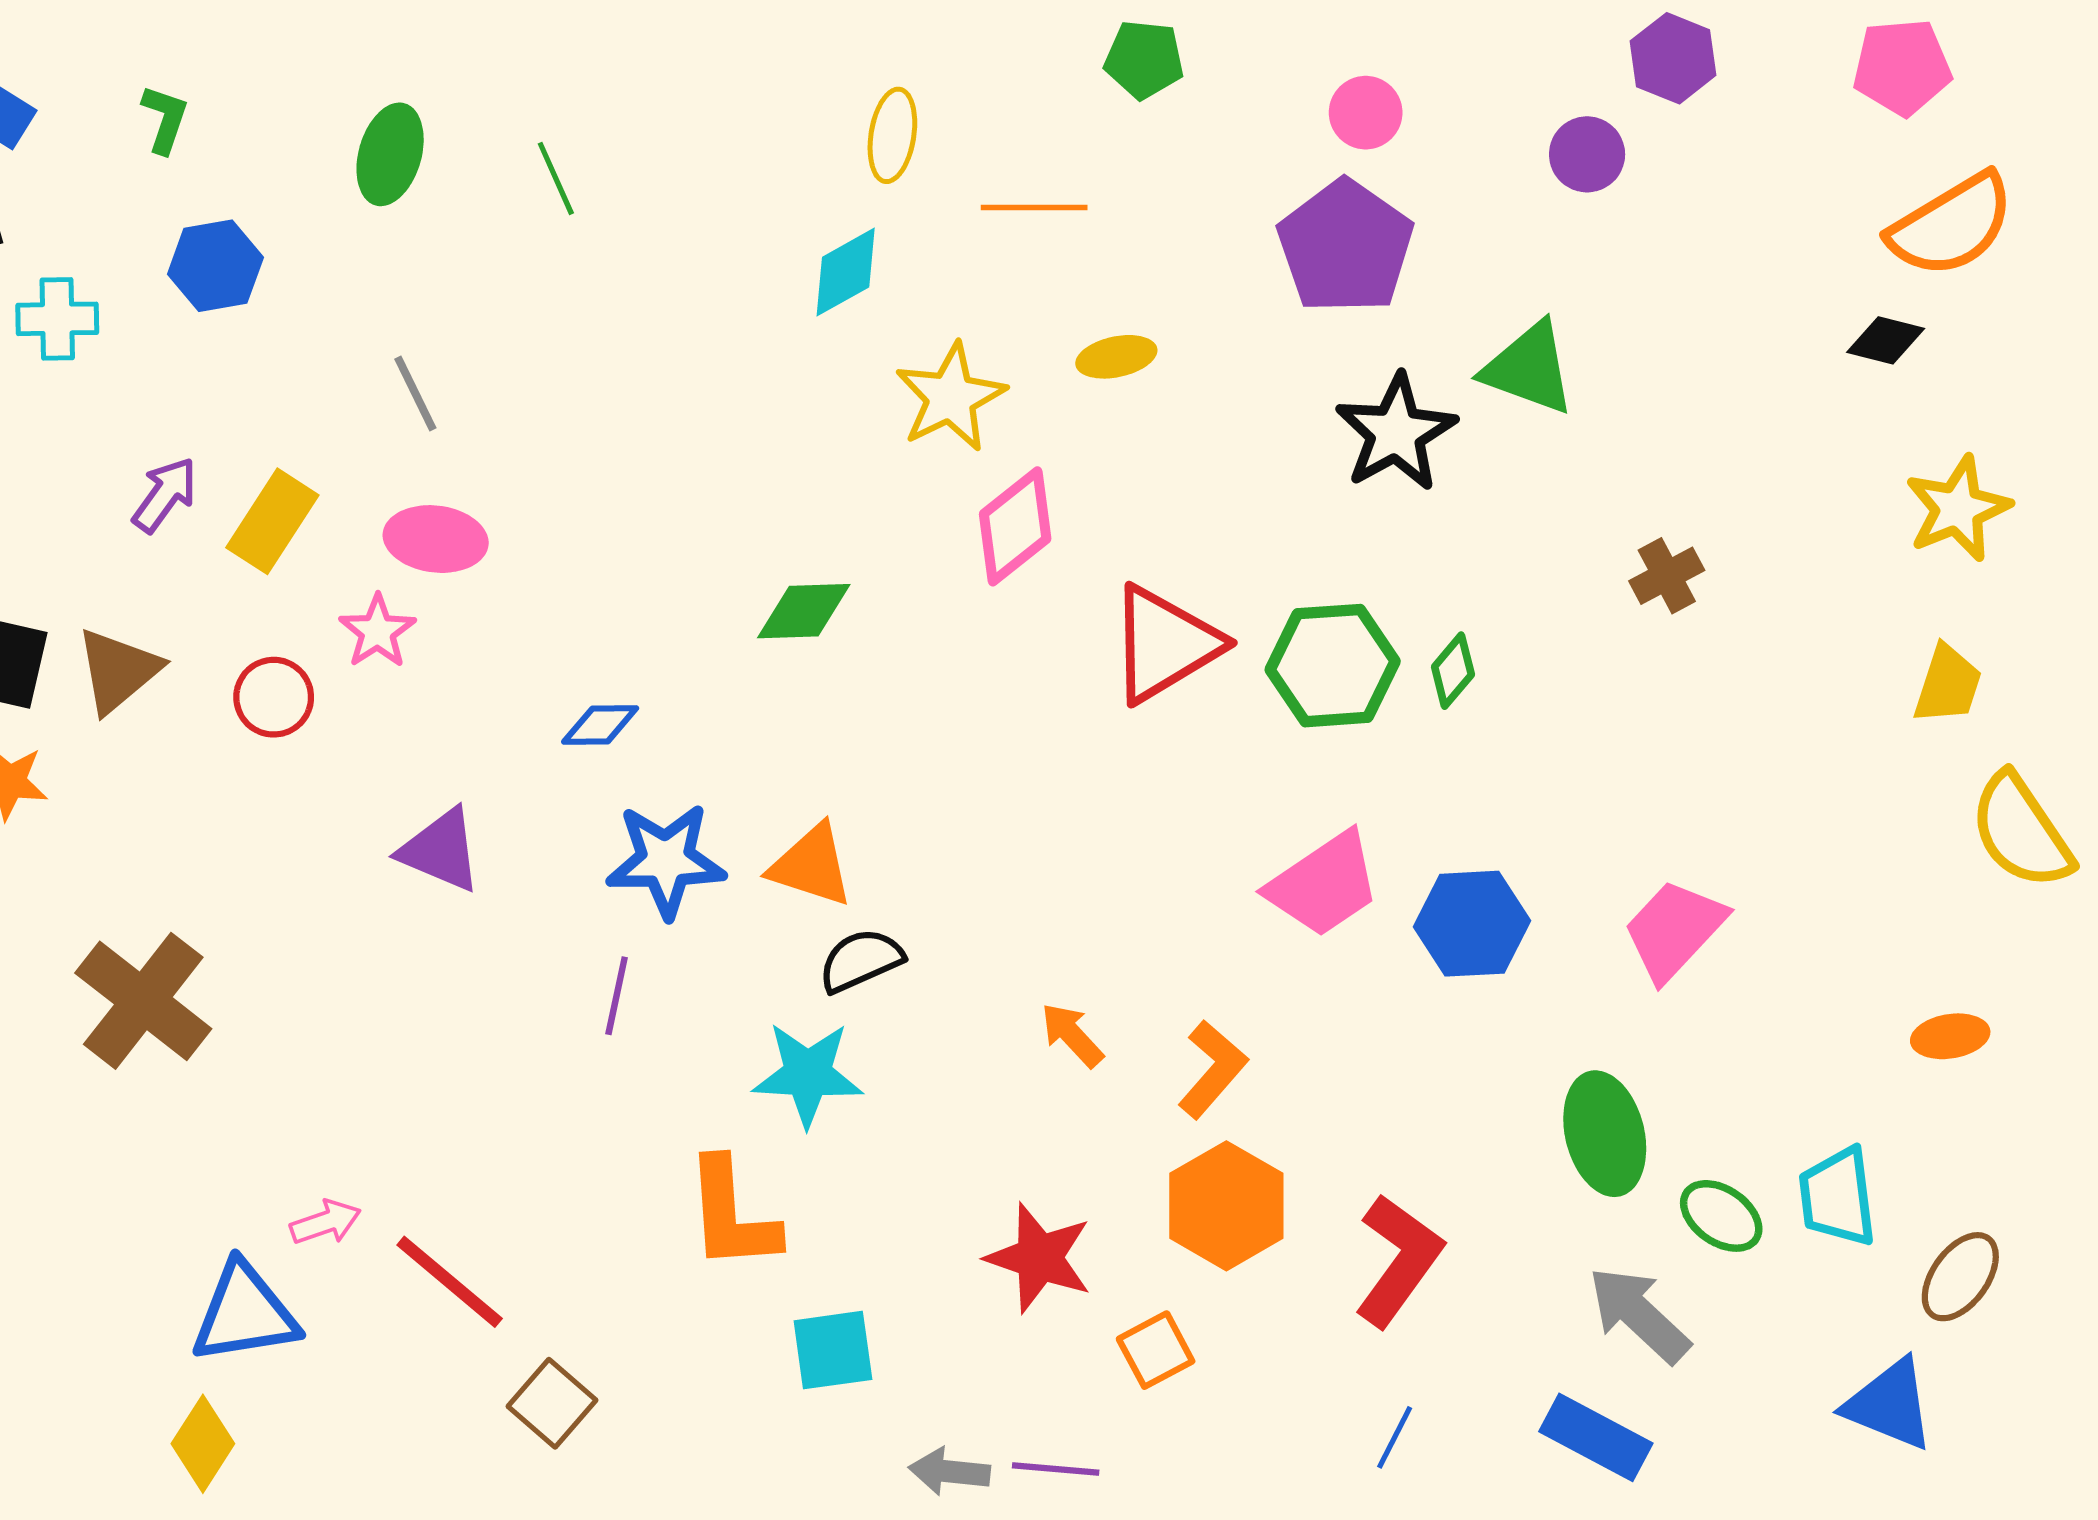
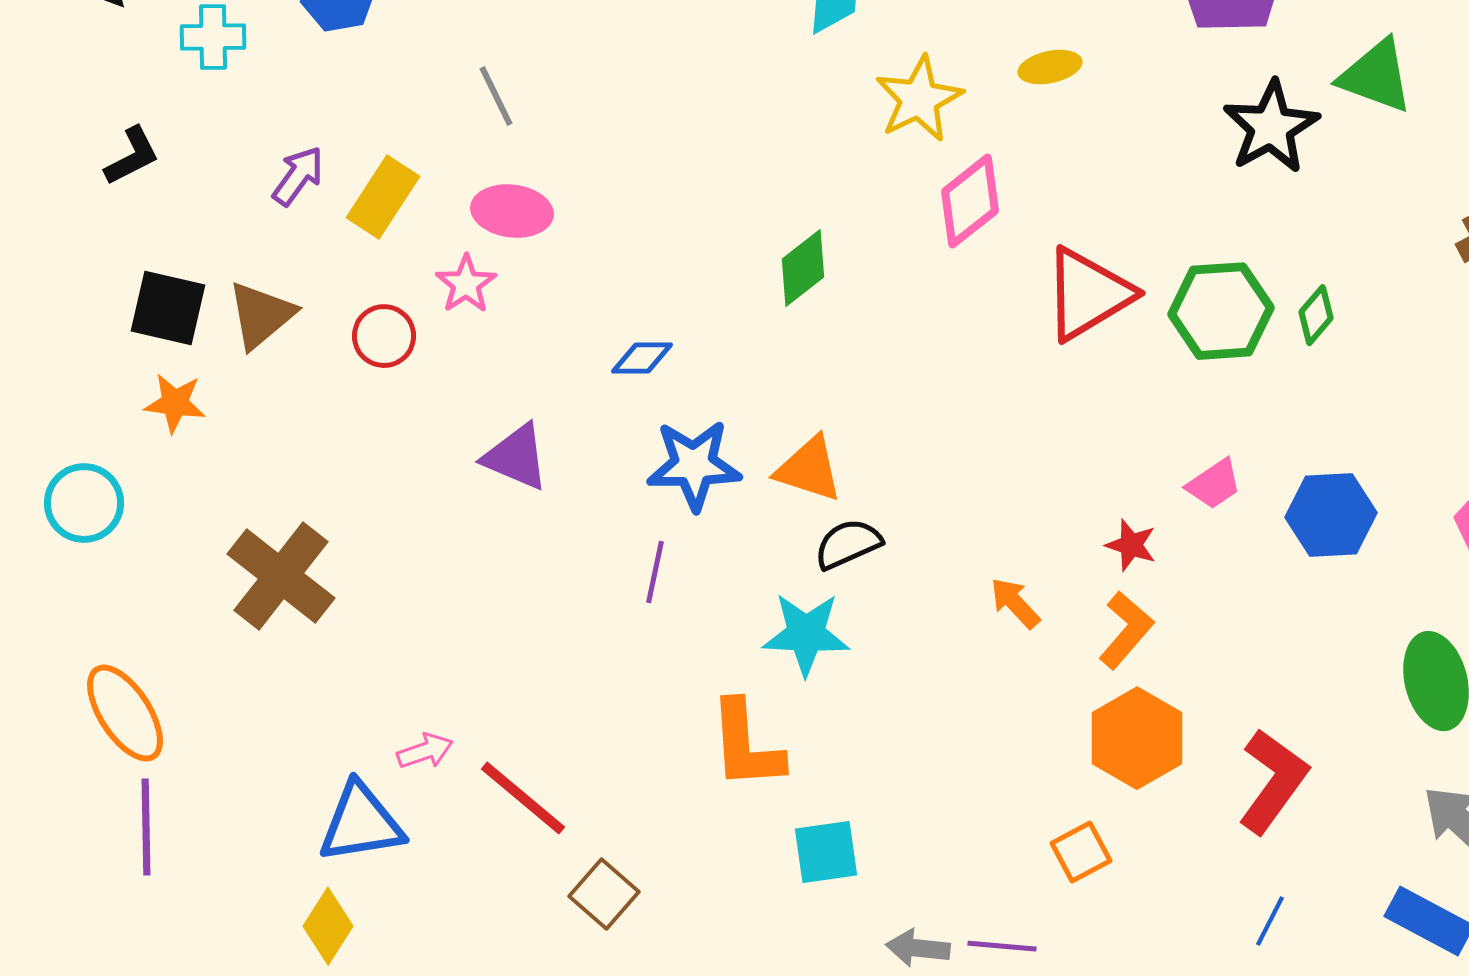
green diamond: (804, 611) -> (803, 268), turned -36
pink trapezoid: (1324, 884) -> (1214, 484), size x0.6
red star: (1039, 1258) -> (1131, 545), moved, size x0.6

